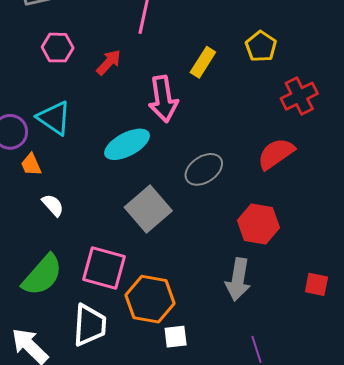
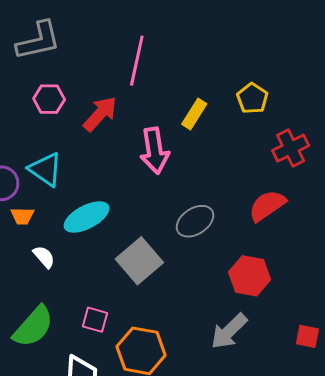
red arrow: (109, 62) -> (100, 114), size x1.4
cyan ellipse: (127, 144) -> (87, 217), moved
orange trapezoid: (31, 165) -> (22, 216), turned -65
pink square: (104, 268) -> (95, 320), size x0.6
gray arrow: (238, 279) -> (229, 331), turned 36

